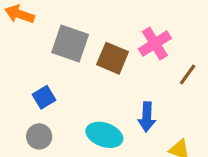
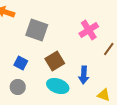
brown square: (113, 58) -> (55, 61), moved, turned 36
blue square: (44, 97) -> (21, 63), turned -32

